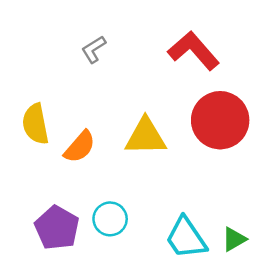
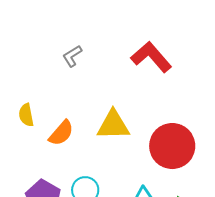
red circle: (220, 120) -> (172, 146), moved
yellow semicircle: (35, 124) -> (26, 115), size x0.7

